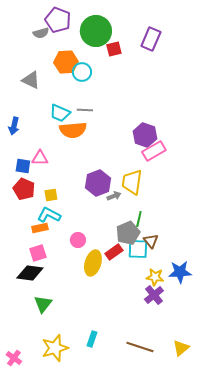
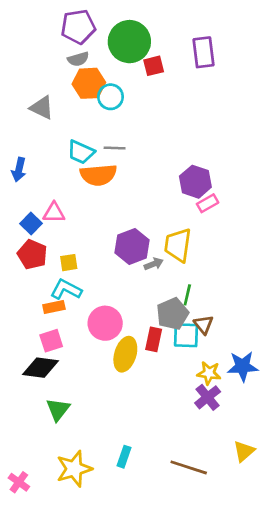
purple pentagon: (58, 20) -> (78, 27), turned -30
gray semicircle: (41, 33) -> (78, 59), moved
purple rectangle: (151, 39) -> (204, 52), turned -30
pink rectangle: (154, 151) -> (208, 203), size x0.7
blue square: (23, 166) -> (31, 223), turned 35
pink circle: (78, 240) -> (105, 323), size x1.6
red rectangle: (114, 252) -> (154, 339), turned -42
yellow triangle: (181, 348) -> (244, 451), moved

